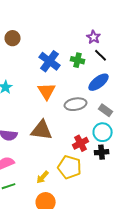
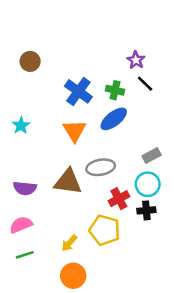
blue ellipse: (99, 82) -> (114, 119), moved
gray ellipse: (76, 104) -> (101, 167), moved
gray rectangle: (106, 110) -> (152, 156), turned -64

